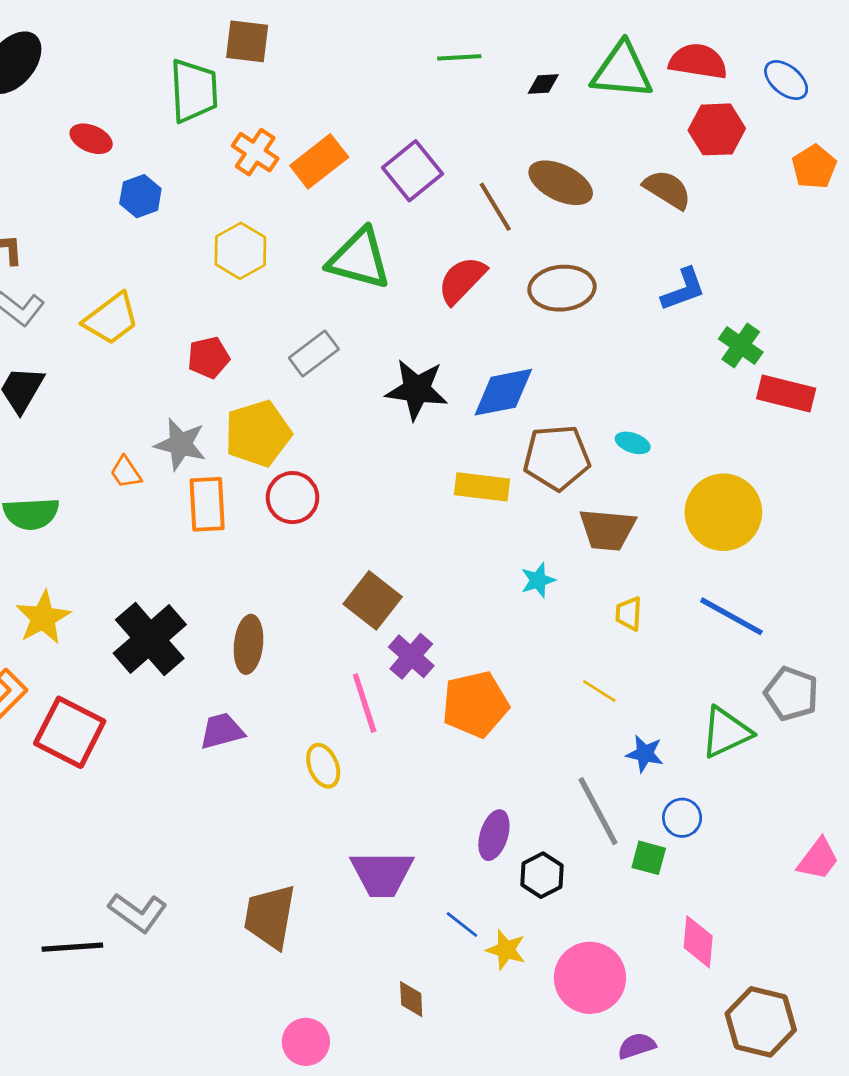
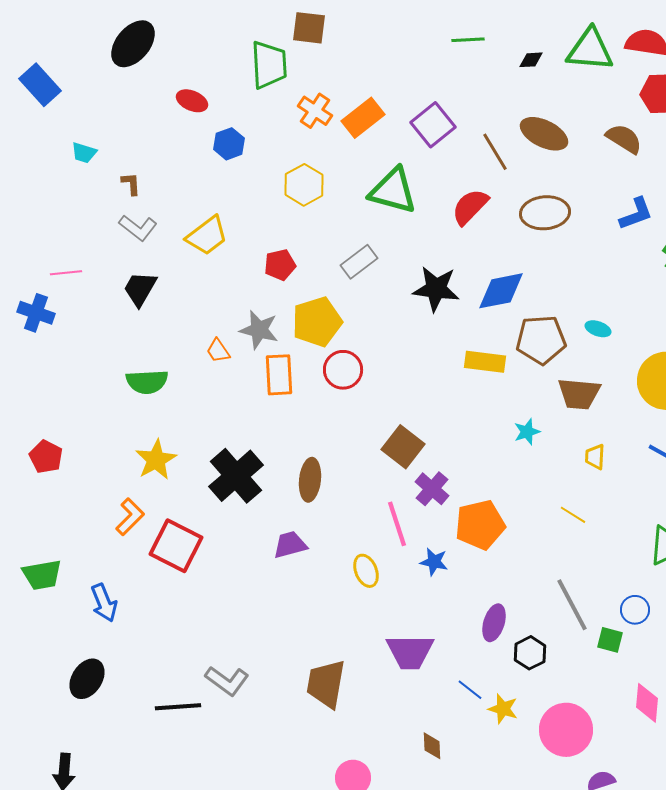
blue star: (645, 754) -> (434, 562), moved

